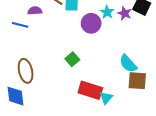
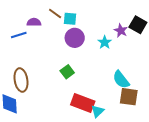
cyan star: (107, 12) -> (105, 42), moved
purple circle: (91, 23) -> (75, 38), moved
blue line: (20, 25) -> (19, 35), turned -35

